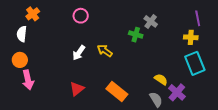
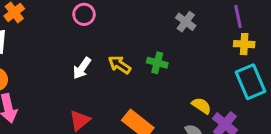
purple line: (198, 18) -> (238, 17), moved
green cross: (136, 35) -> (157, 63), moved

